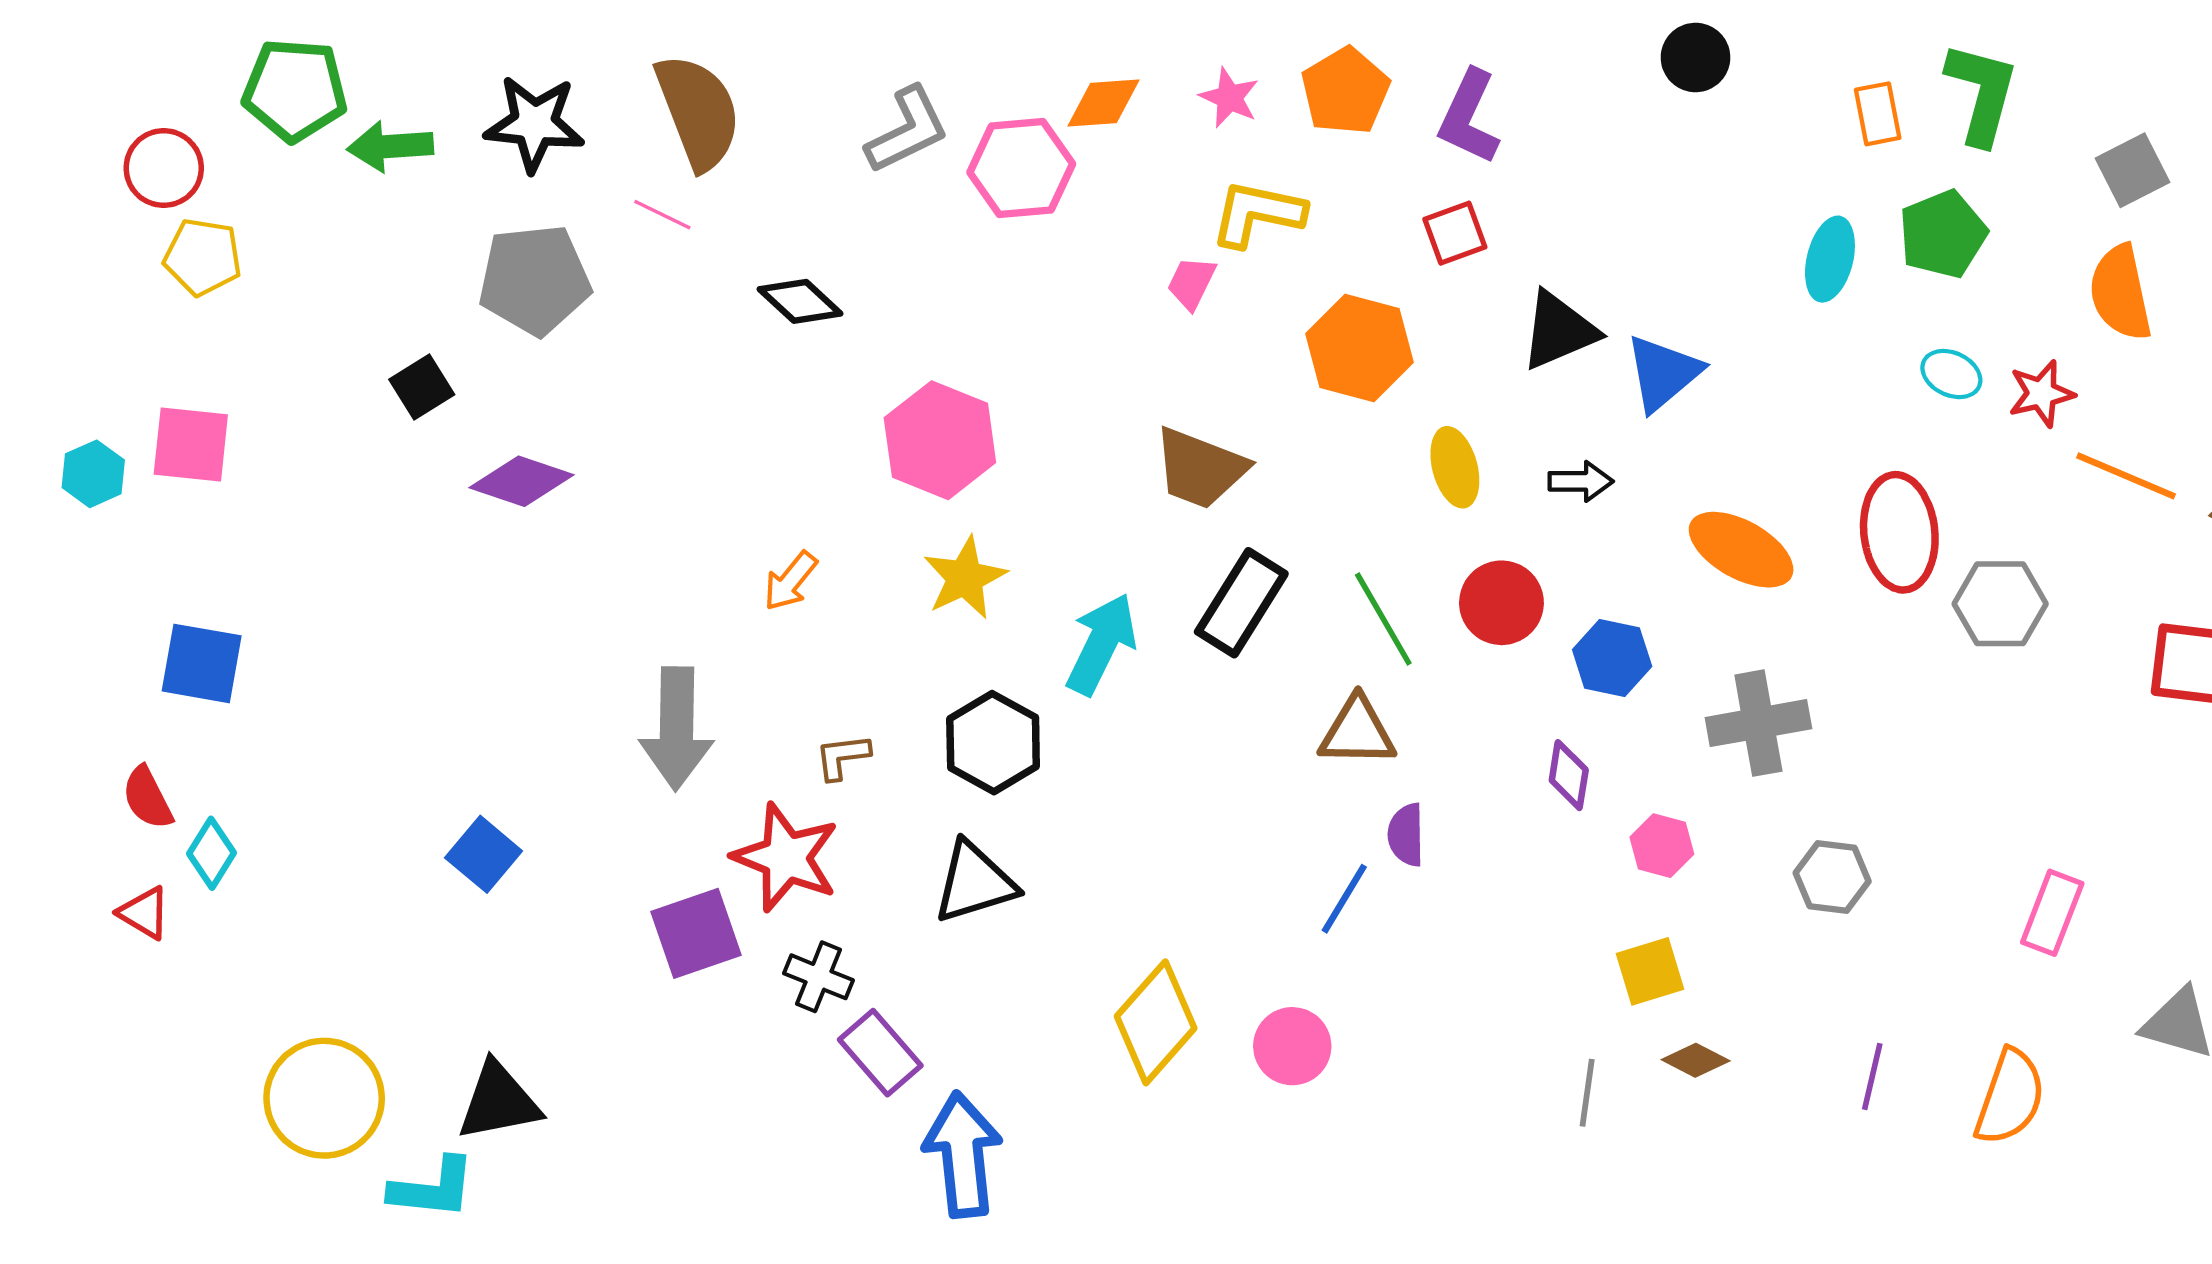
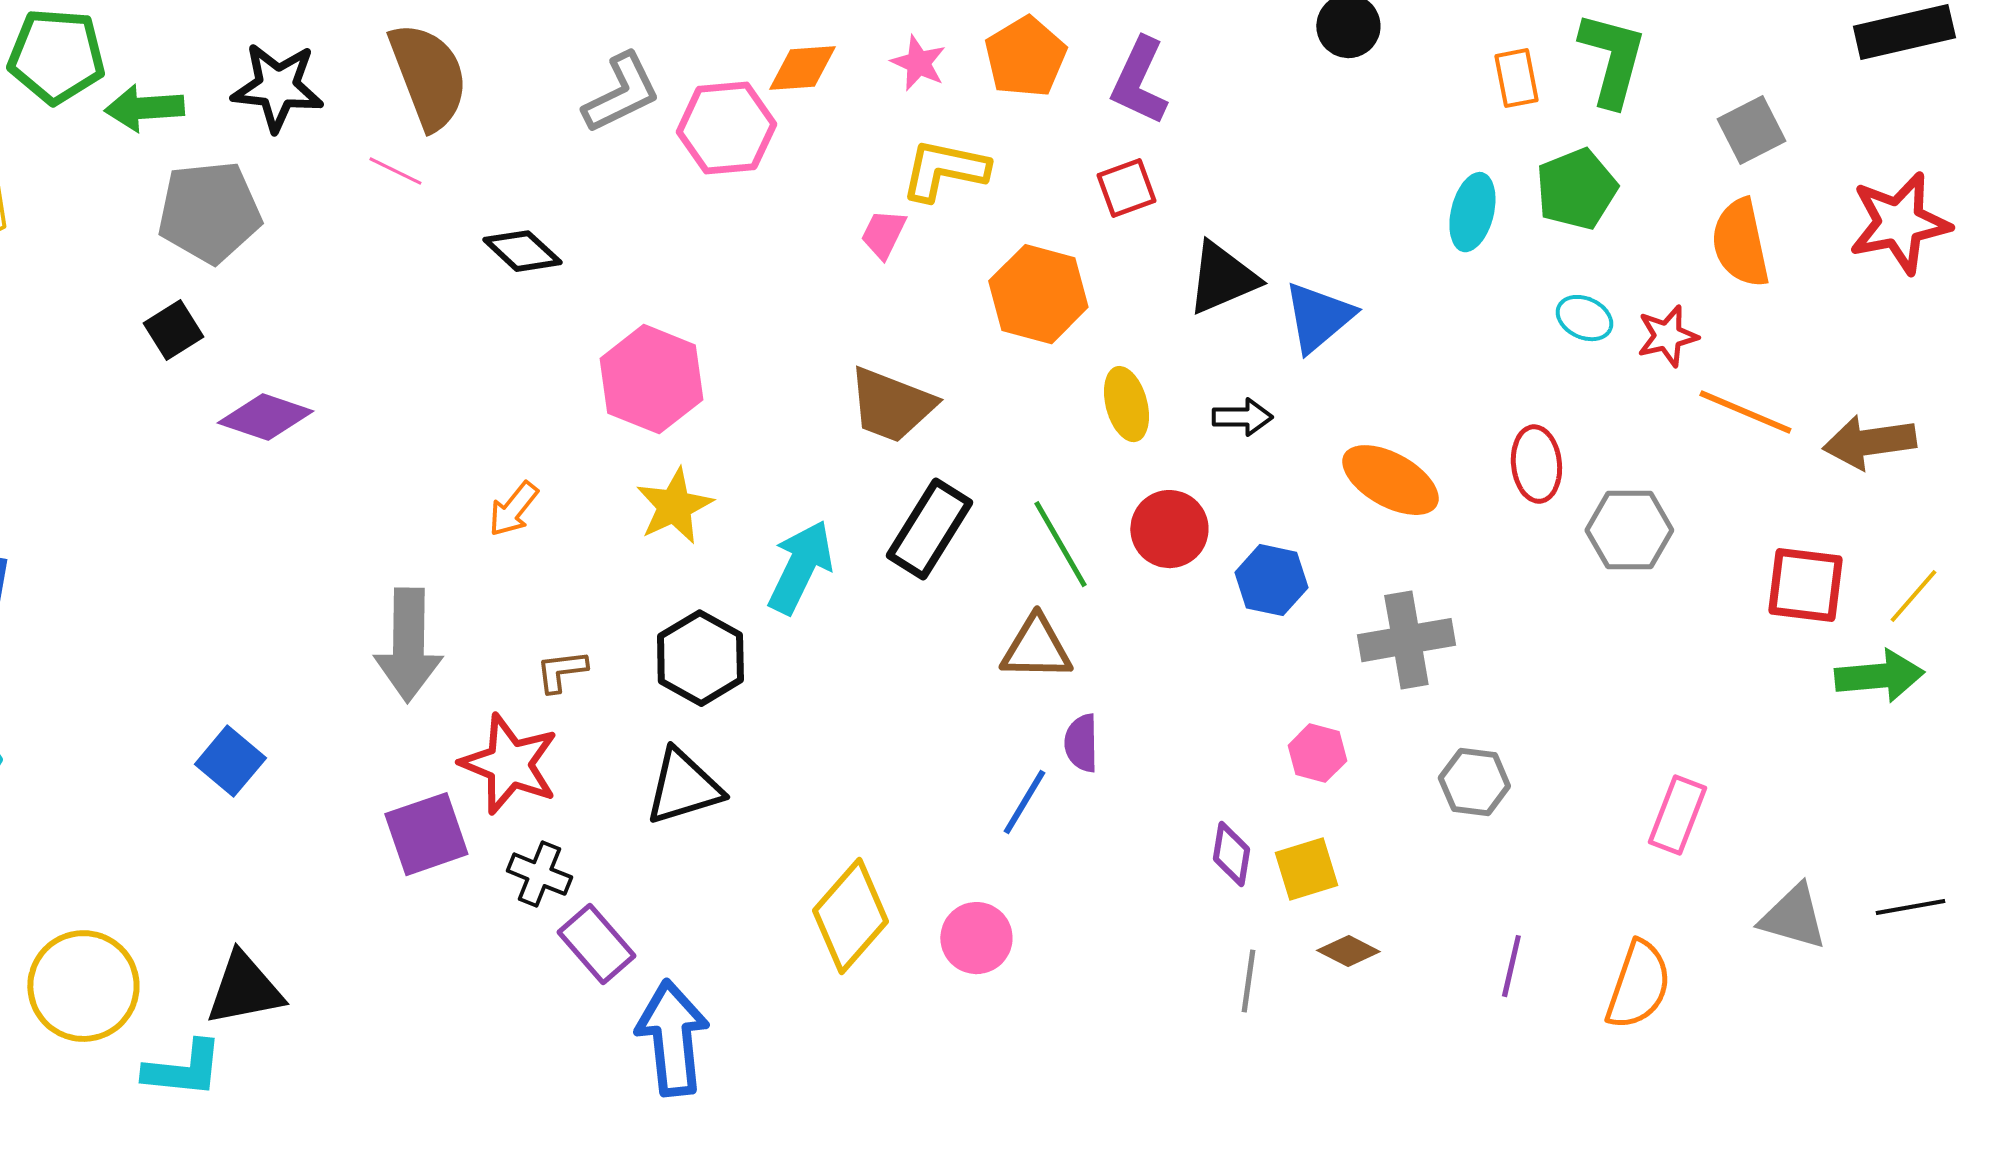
gray pentagon: (534, 280) -> (209, 212), moved
red ellipse: (1899, 532) -> (1536, 464), size x0.7
purple diamond: (1569, 775) -> (1231, 854), moved

